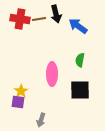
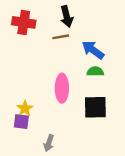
brown line: (39, 19) -> (61, 37), moved
blue arrow: (78, 26) -> (93, 50), moved
green semicircle: (80, 60) -> (95, 71), turned 80

